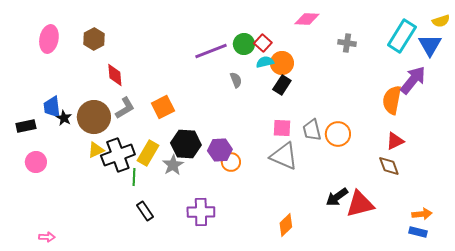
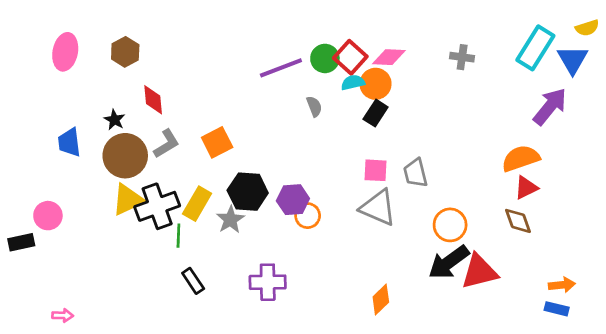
pink diamond: (307, 19) -> (389, 57), moved
red square: (263, 43) -> (350, 57), size x1.4
orange semicircle: (392, 100) -> (521, 158), moved, turned 60
black star: (64, 118) -> (115, 120), moved
black rectangle: (26, 126) -> (21, 242), moved
orange circle: (338, 134) -> (450, 225), moved
yellow triangle: (96, 150) -> (128, 200), size x1.5
black arrow: (337, 197) -> (449, 262), size x1.4

